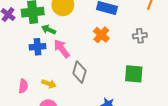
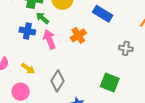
orange cross: (101, 35) -> (78, 35), moved
gray diamond: (79, 72) -> (57, 81), moved

